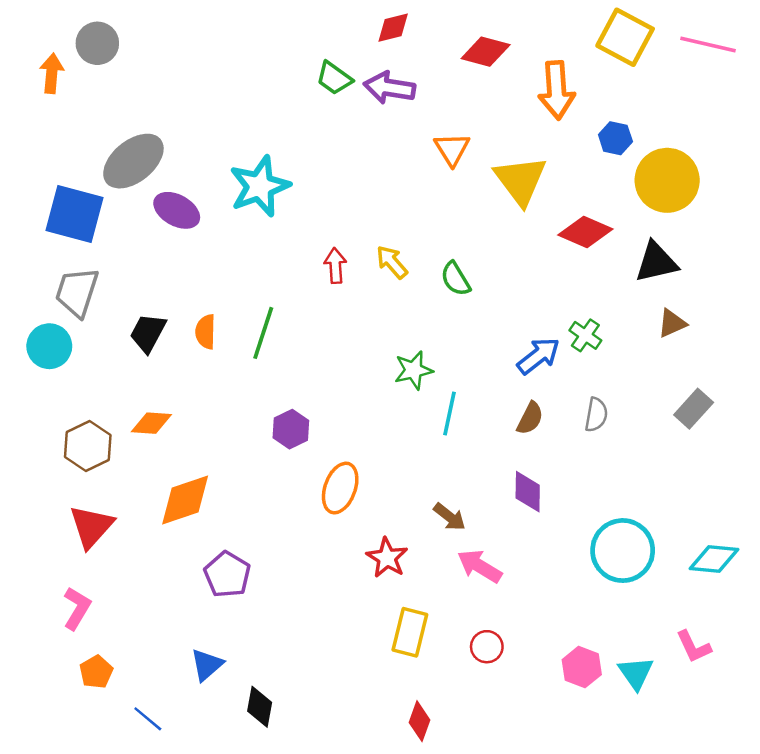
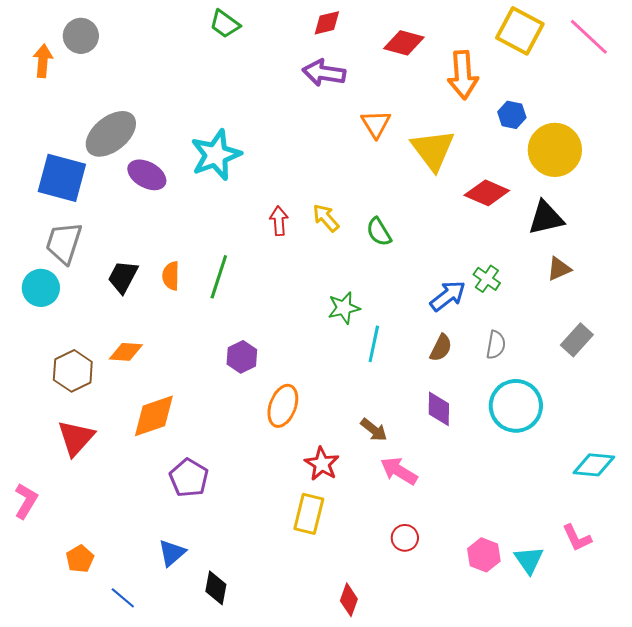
pink line: (708, 44) -> (589, 37), turned 30
green trapezoid: (334, 78) -> (225, 24), moved
cyan circle: (623, 551) -> (516, 406), moved
pink L-shape: (77, 608) -> (26, 501), moved
yellow rectangle: (410, 632) -> (309, 514), moved

